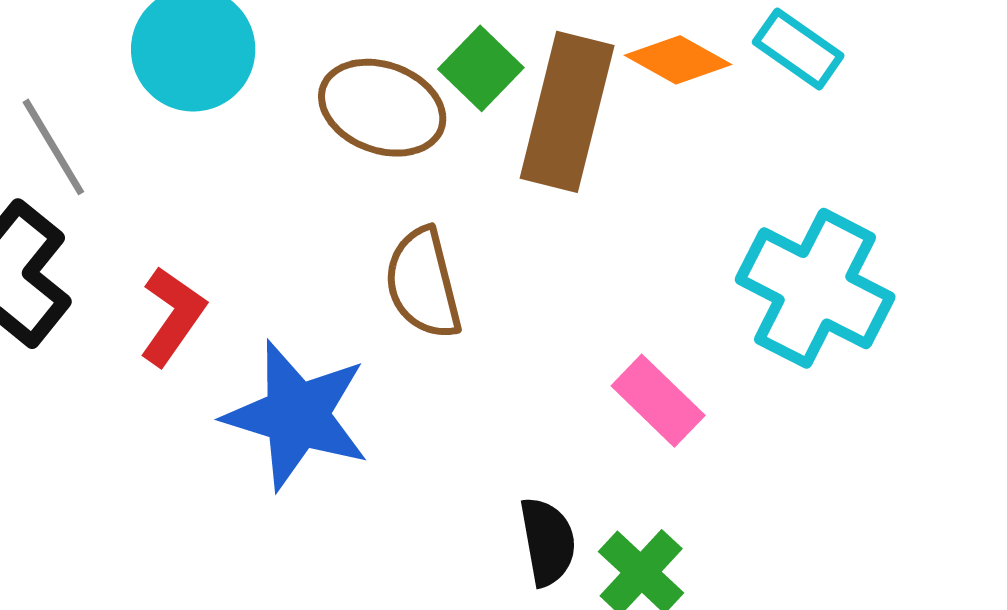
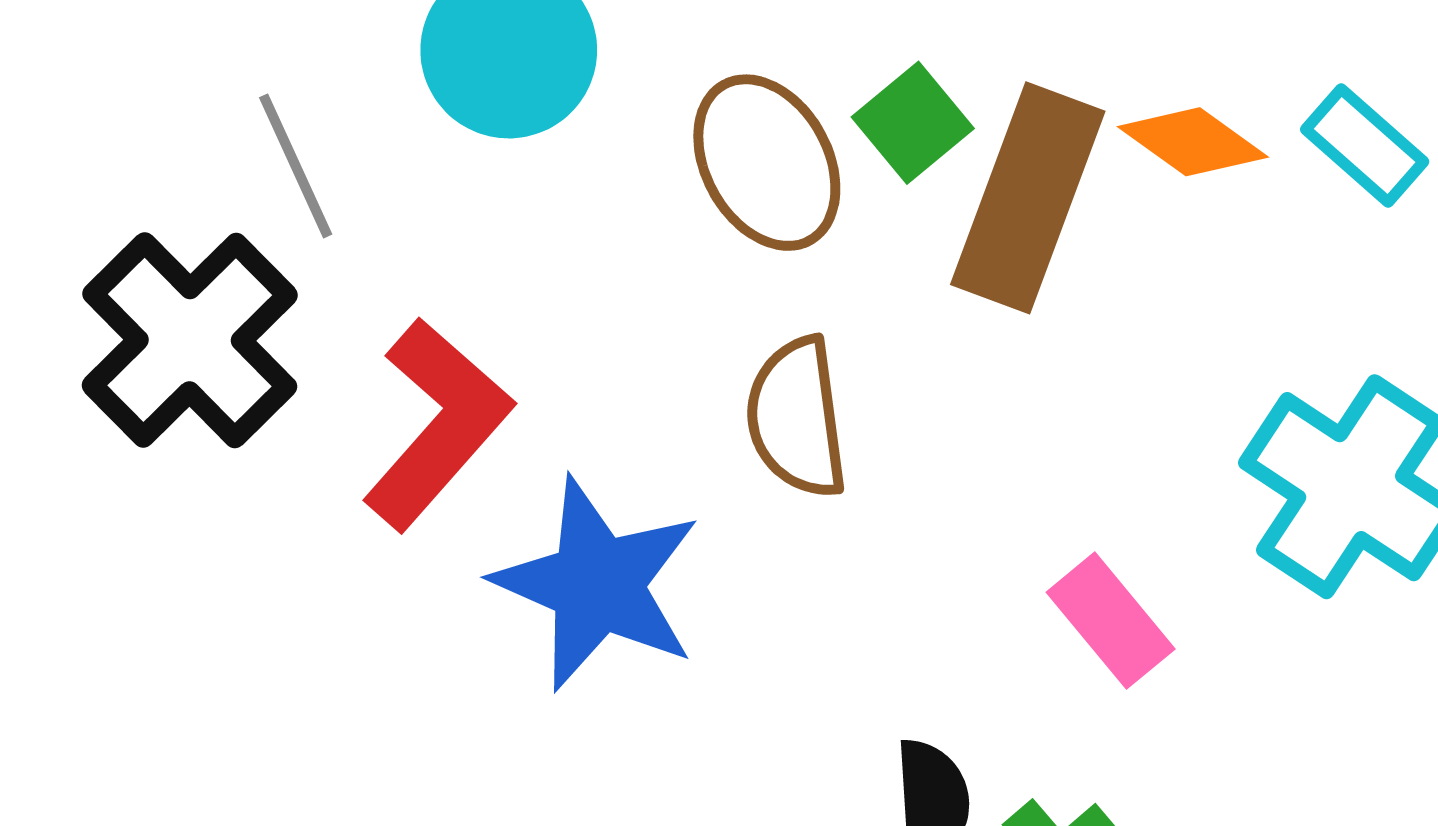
brown ellipse: (382, 108) -> (767, 163), turned 35
red L-shape: (172, 316) -> (437, 424), size x1.5

